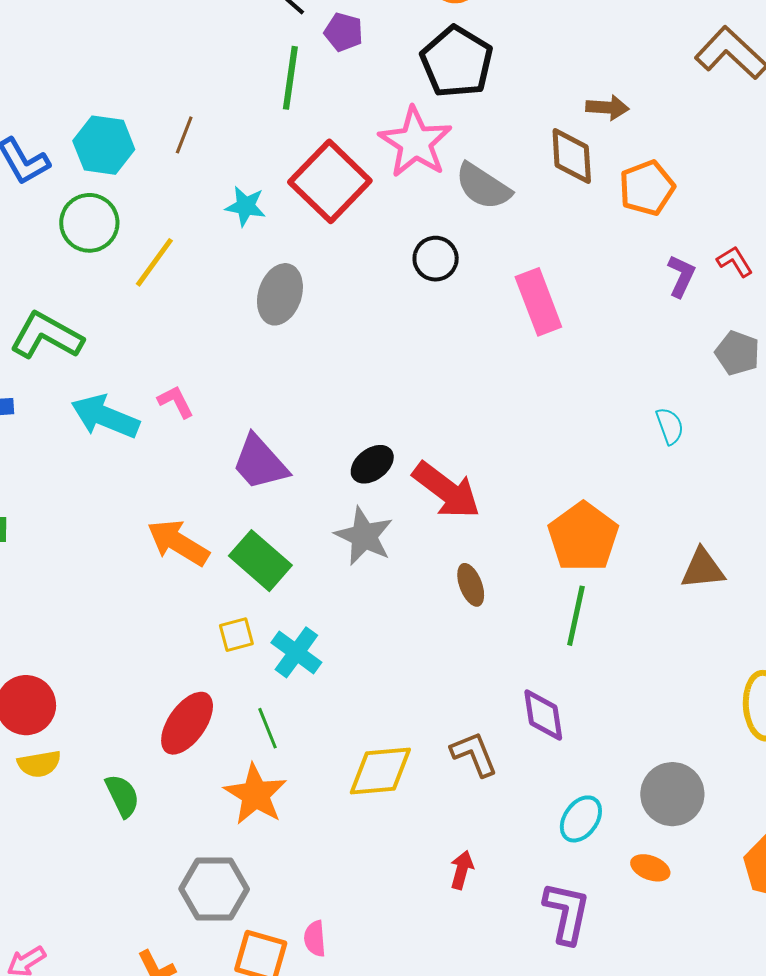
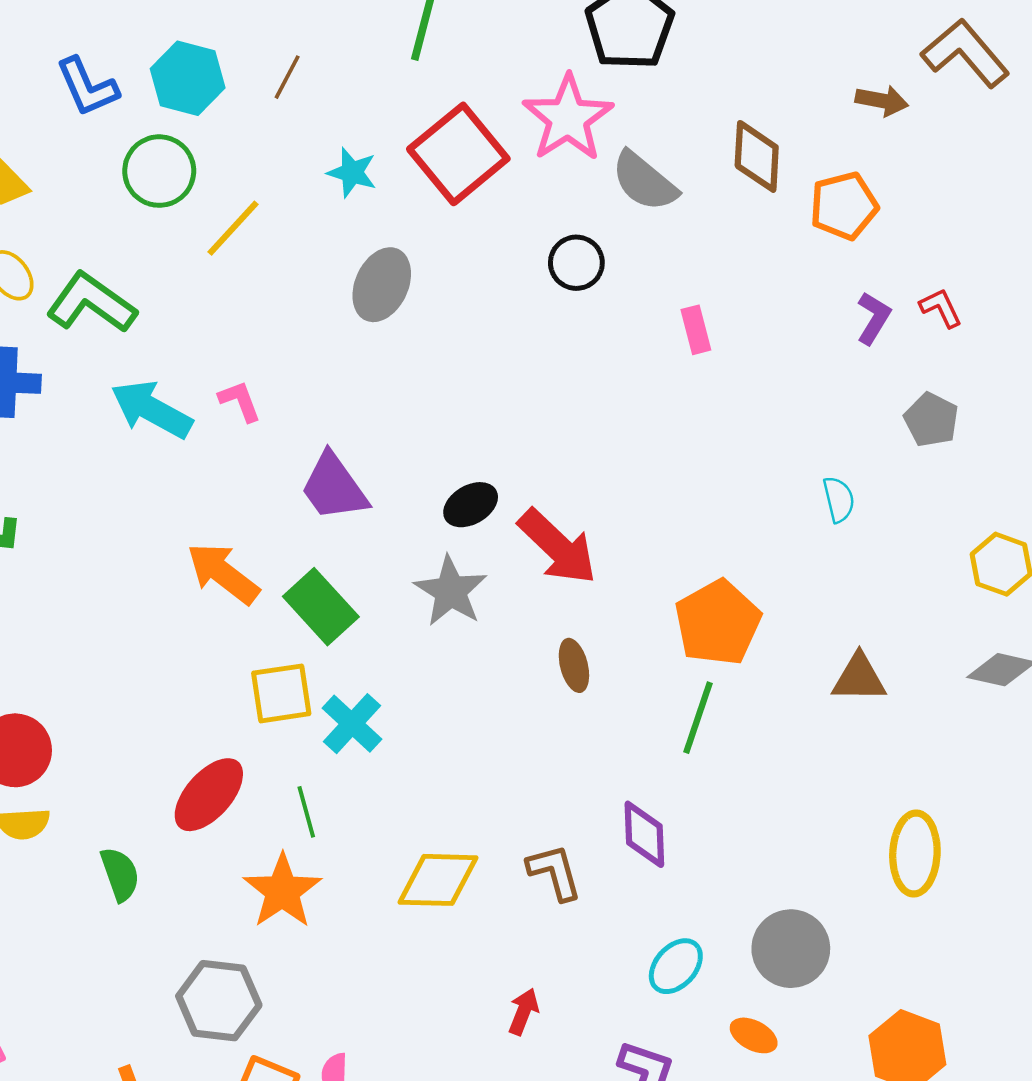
brown arrow: (607, 108) -> (882, 101), moved
pink rectangle: (538, 302) -> (696, 330), size x0.6
yellow square: (236, 635) -> (281, 693), size x1.5

